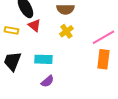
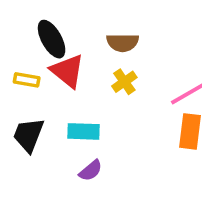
red triangle: (34, 25) -> (68, 71), size x1.5

